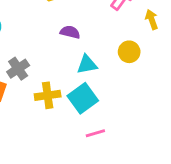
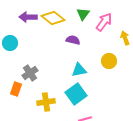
purple semicircle: (70, 32) -> (73, 40), moved
yellow cross: (48, 95) -> (46, 102), moved

